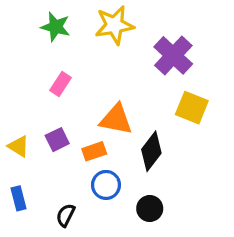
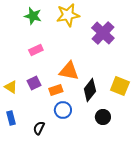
pink rectangle: (61, 84) -> (36, 50), turned 32
yellow square: (192, 108) -> (120, 86), moved
black circle: (150, 209) -> (103, 117), moved

